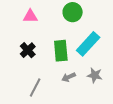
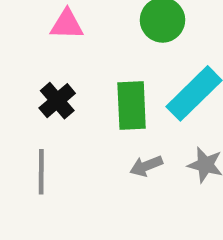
gray line: (35, 88) -> (41, 172), moved, turned -30

